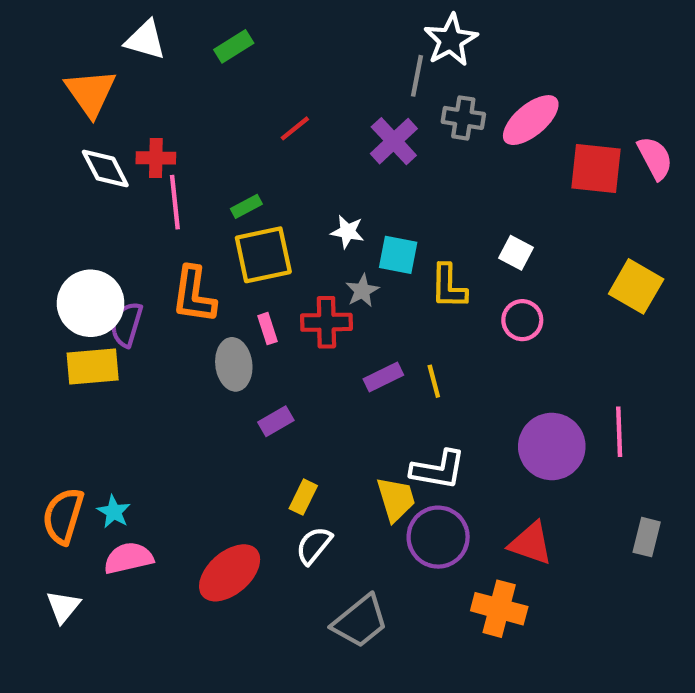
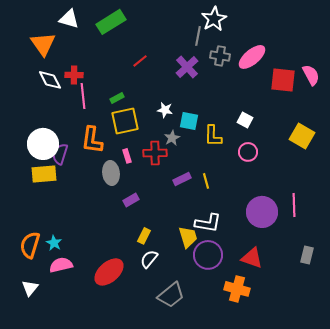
green rectangle: (234, 46) -> (111, 22), size x1.6

